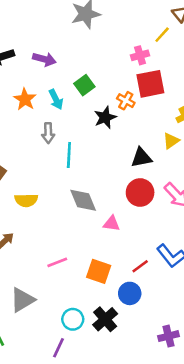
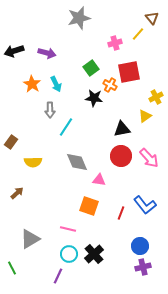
pink cross: (140, 55) -> (115, 43), moved
green square: (84, 85) -> (91, 68), moved
black star: (105, 117) -> (94, 98), turned 30
cyan line: (69, 155) -> (66, 127), turned 30
pink line: (57, 262) -> (68, 229), moved, turned 35
red line: (140, 266) -> (121, 213), turned -32
orange square: (99, 271) -> (89, 206), moved
blue circle: (130, 293) -> (140, 246), moved

